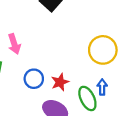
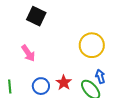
pink arrow: (14, 44) -> (28, 53), moved

